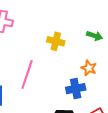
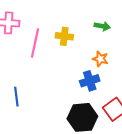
pink line: (27, 75) -> (35, 43), moved

